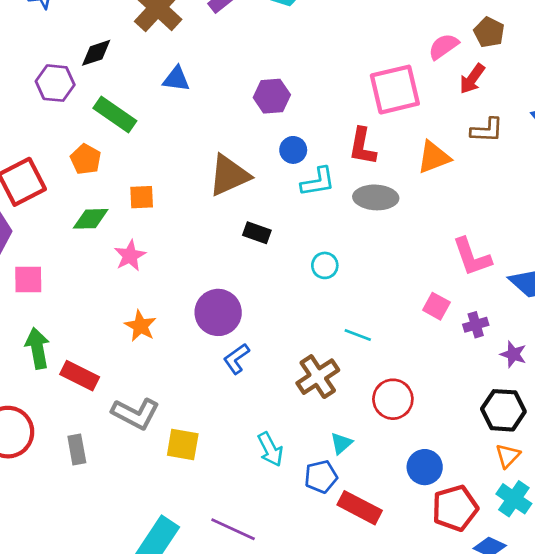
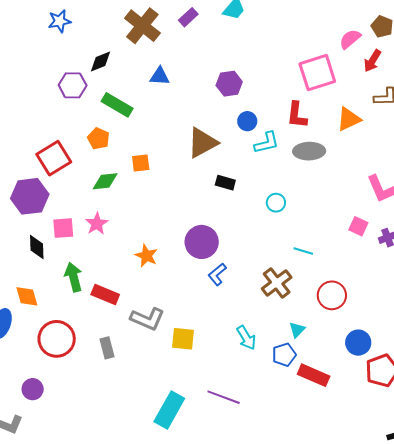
pink star: (130, 256) -> (97, 224), moved

